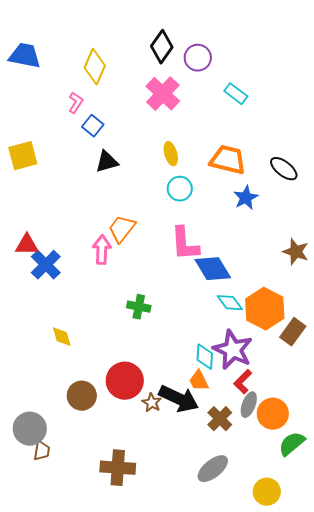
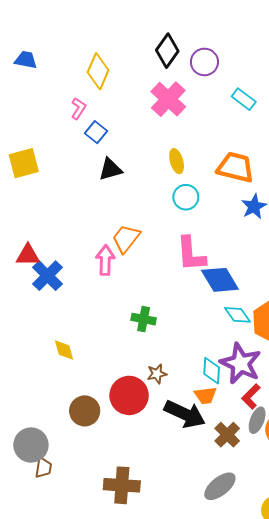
blue trapezoid: (25, 56) -> (26, 60), size x0.7
orange trapezoid: (199, 381) -> (205, 395), turned -70
brown star: (152, 403) -> (157, 374), moved, turned 30

